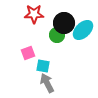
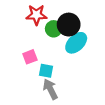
cyan ellipse: (83, 30) -> (76, 43), moved
green circle: (57, 35) -> (54, 29), moved

